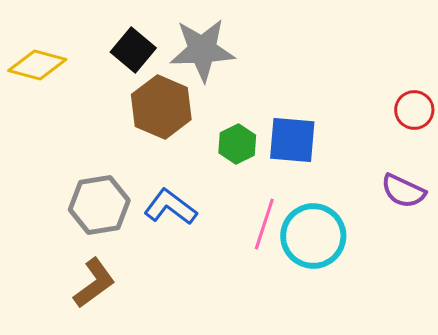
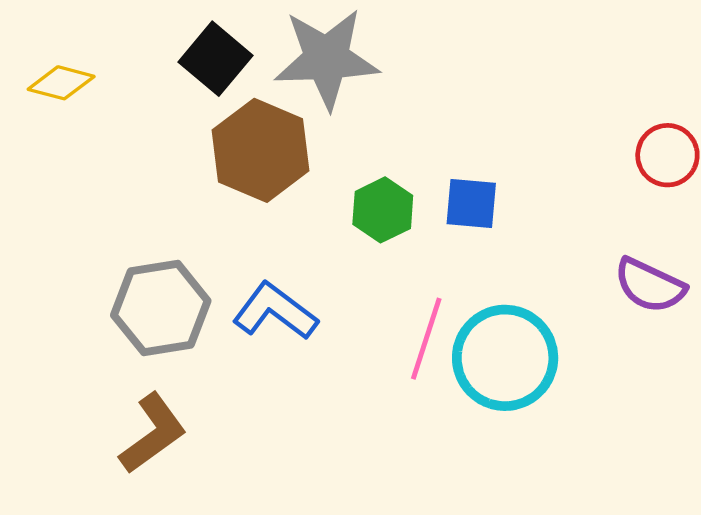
yellow diamond: (37, 65) -> (61, 83), size x0.7
blue square: (292, 140) -> (471, 203), size x0.7

